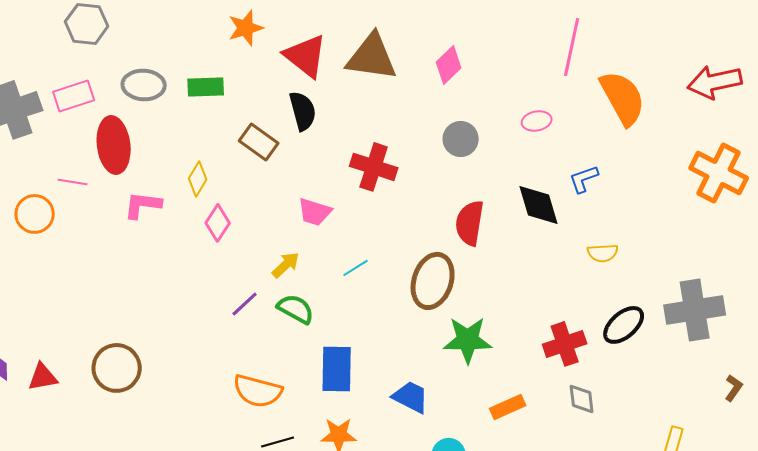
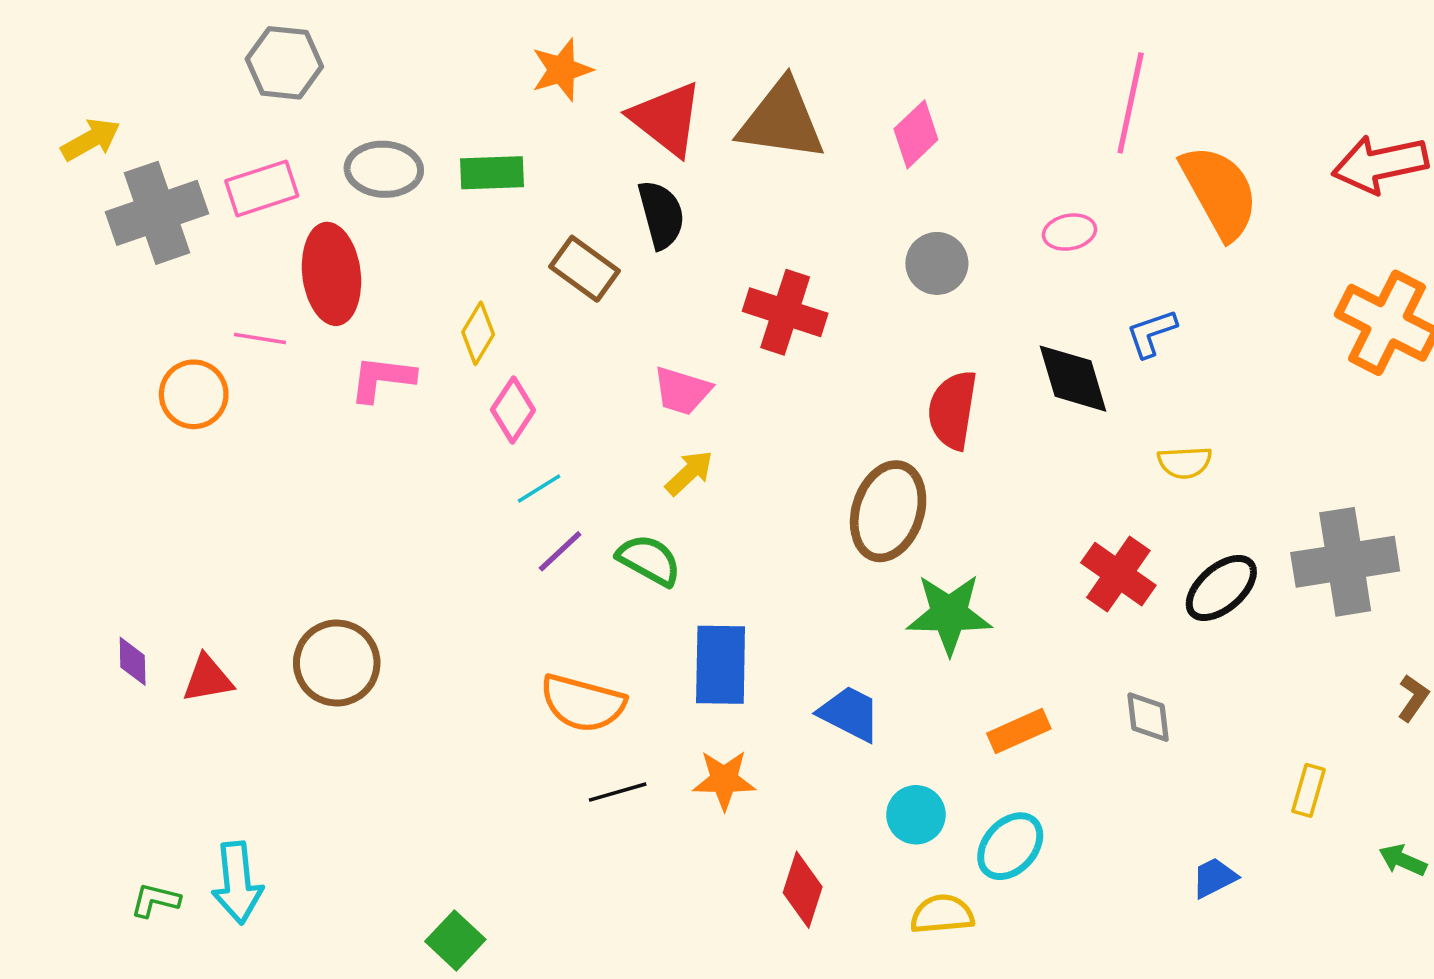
yellow arrow: (286, 265) -> (689, 473), moved
cyan line: (356, 268) -> (539, 489), moved
red cross: (565, 344) -> (1118, 574), moved, turned -36

